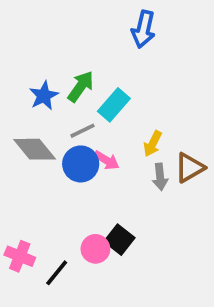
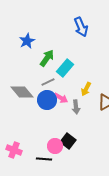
blue arrow: (143, 29) -> (81, 27), turned -36
blue star: (44, 96) -> (27, 41), moved
gray arrow: (160, 177) -> (76, 107), moved
black line: (57, 273) -> (44, 159), moved, turned 56

